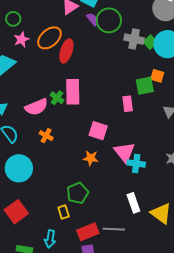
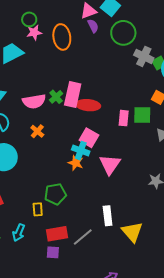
green circle: (13, 19) -> (29, 19), moved
purple semicircle: (93, 19) -> (93, 26), moved
orange ellipse: (50, 38) -> (62, 37), turned -70
red ellipse: (66, 51) -> (88, 105), moved, turned 65
green square: (145, 86) -> (142, 115), moved
cyan cross: (136, 164) -> (81, 151), moved
gray line: (114, 229) -> (83, 237), turned -55

